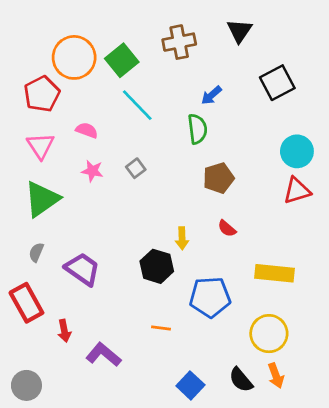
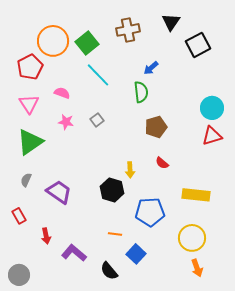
black square: (277, 83) -> (198, 45), moved
red rectangle: (26, 303) -> (19, 216), size x0.6
black semicircle: (241, 380) -> (109, 271), moved
blue square: (190, 385) -> (136, 254), moved

